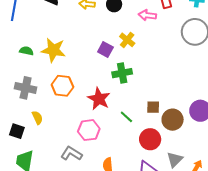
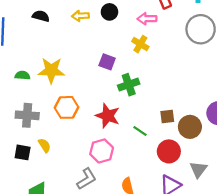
yellow cross: (127, 40) -> (140, 44), moved
black square: (17, 131) -> (23, 152), moved
gray L-shape: (71, 154) -> (87, 179), turned 125

